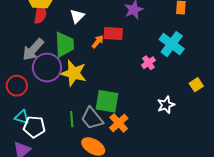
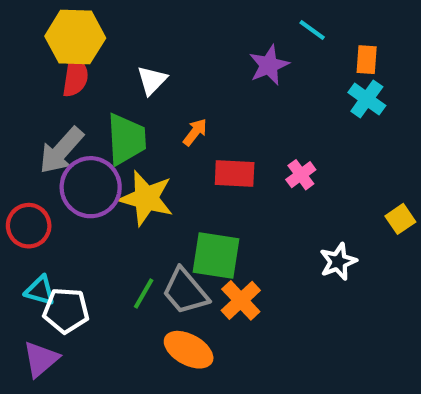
red rectangle: (113, 33) -> (235, 173), moved
cyan cross: (172, 44) -> (367, 99), moved, size x0.7
green line: (72, 119) -> (144, 294), turned 35

